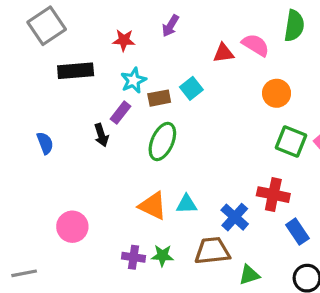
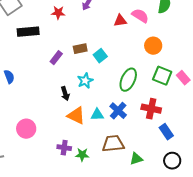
cyan star: (133, 80) -> (85, 81), moved
cyan square: (191, 88) -> (100, 56), moved
black arrow: (101, 135) -> (65, 94), moved
green ellipse: (162, 141) -> (128, 80), moved
blue cross: (235, 217) -> (118, 111), moved
green star: (162, 256) -> (82, 155), moved

